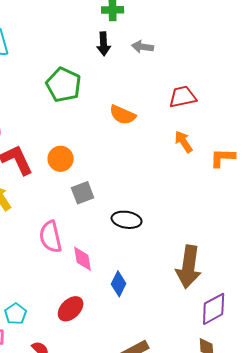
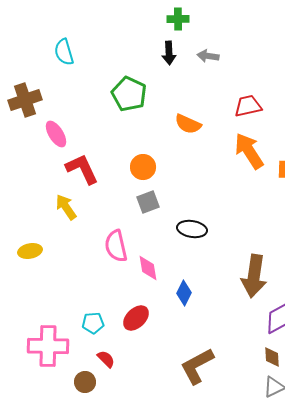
orange arrow: (184, 142) -> (249, 151), size x1.6
orange circle: (61, 159) -> (143, 167), moved
cyan pentagon: (16, 314) -> (93, 323), moved, turned 30

